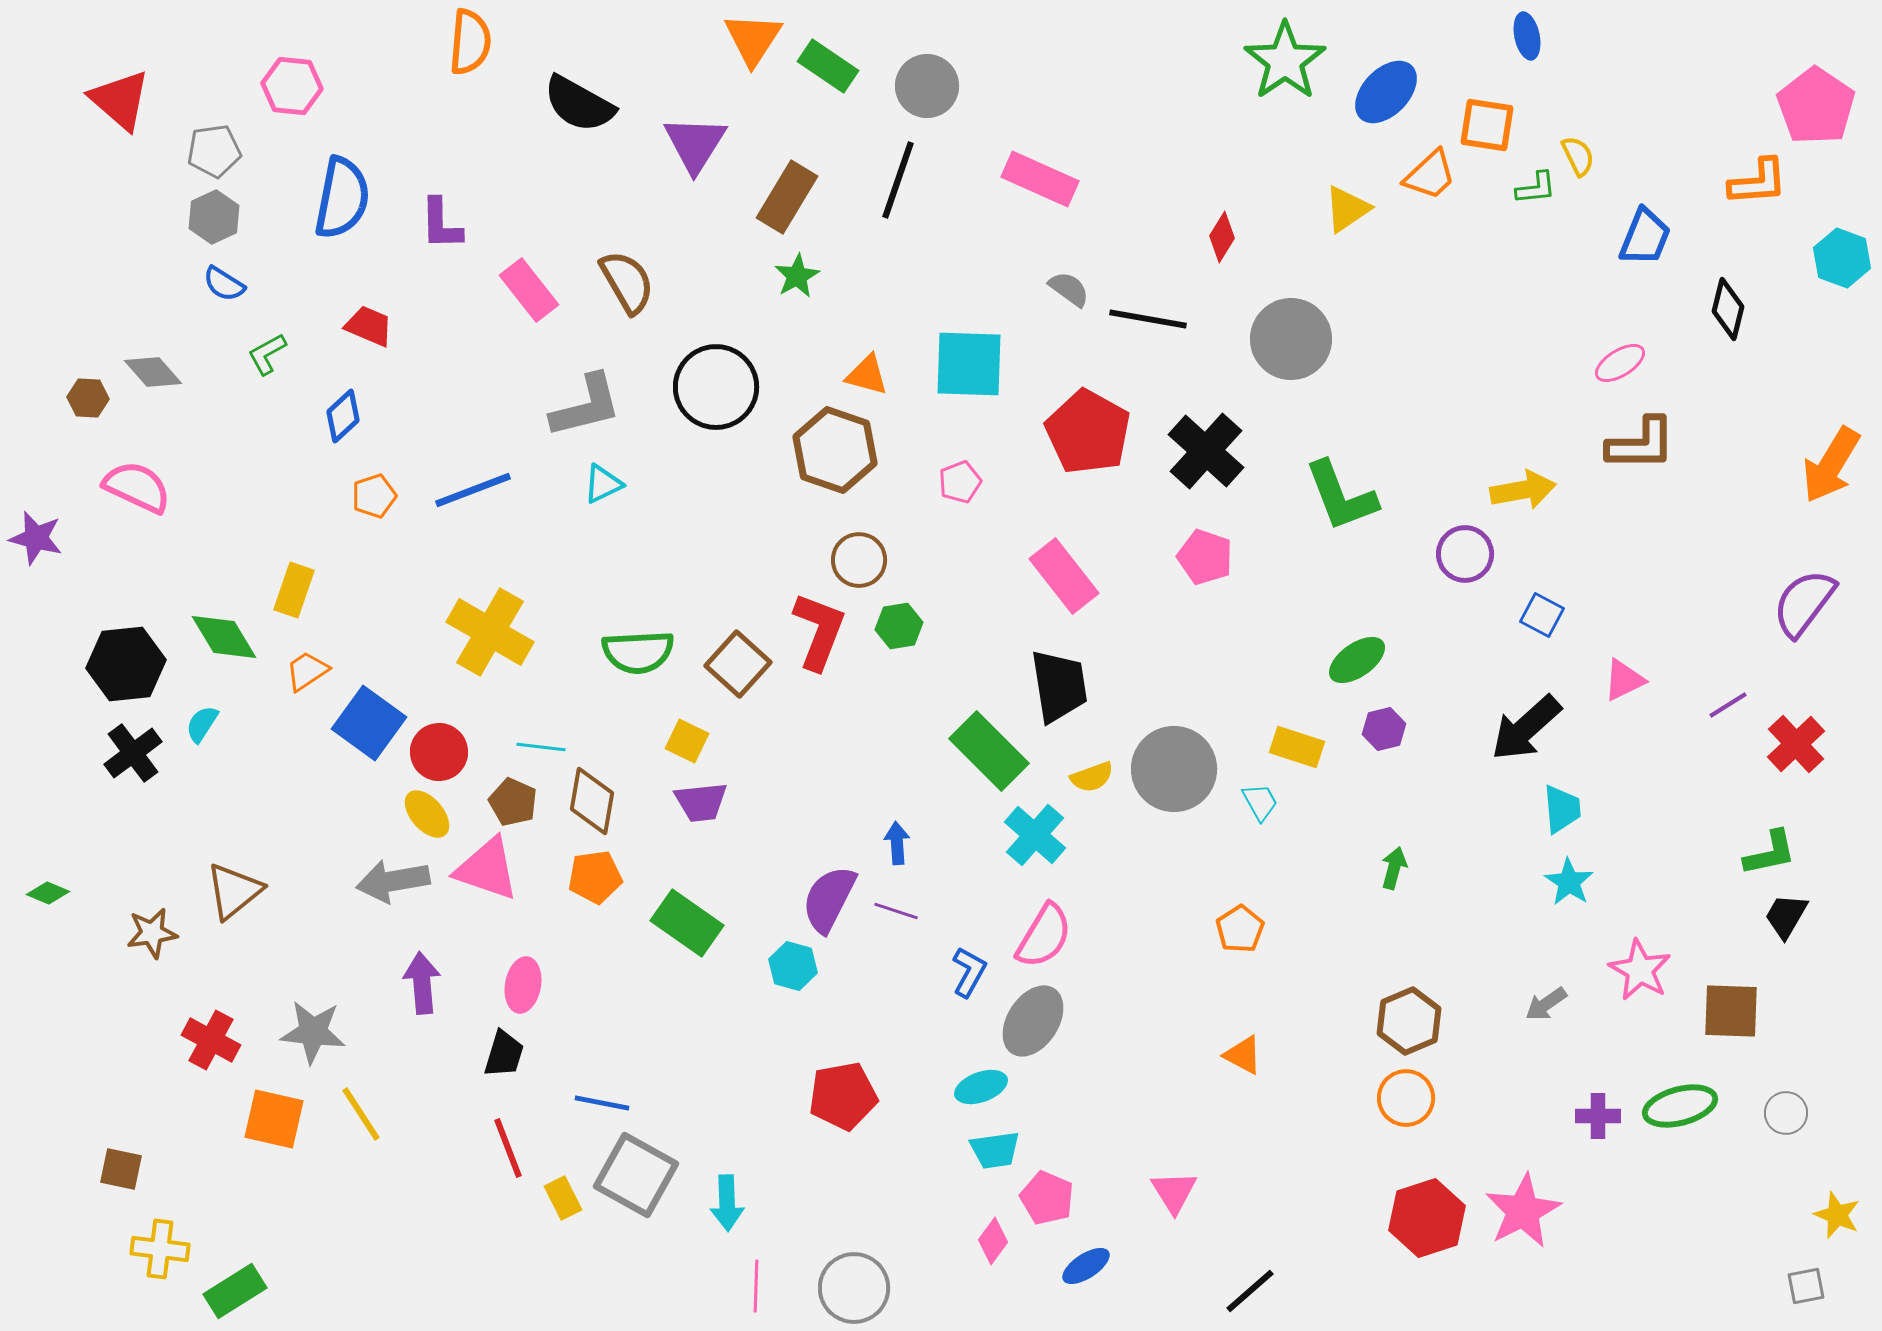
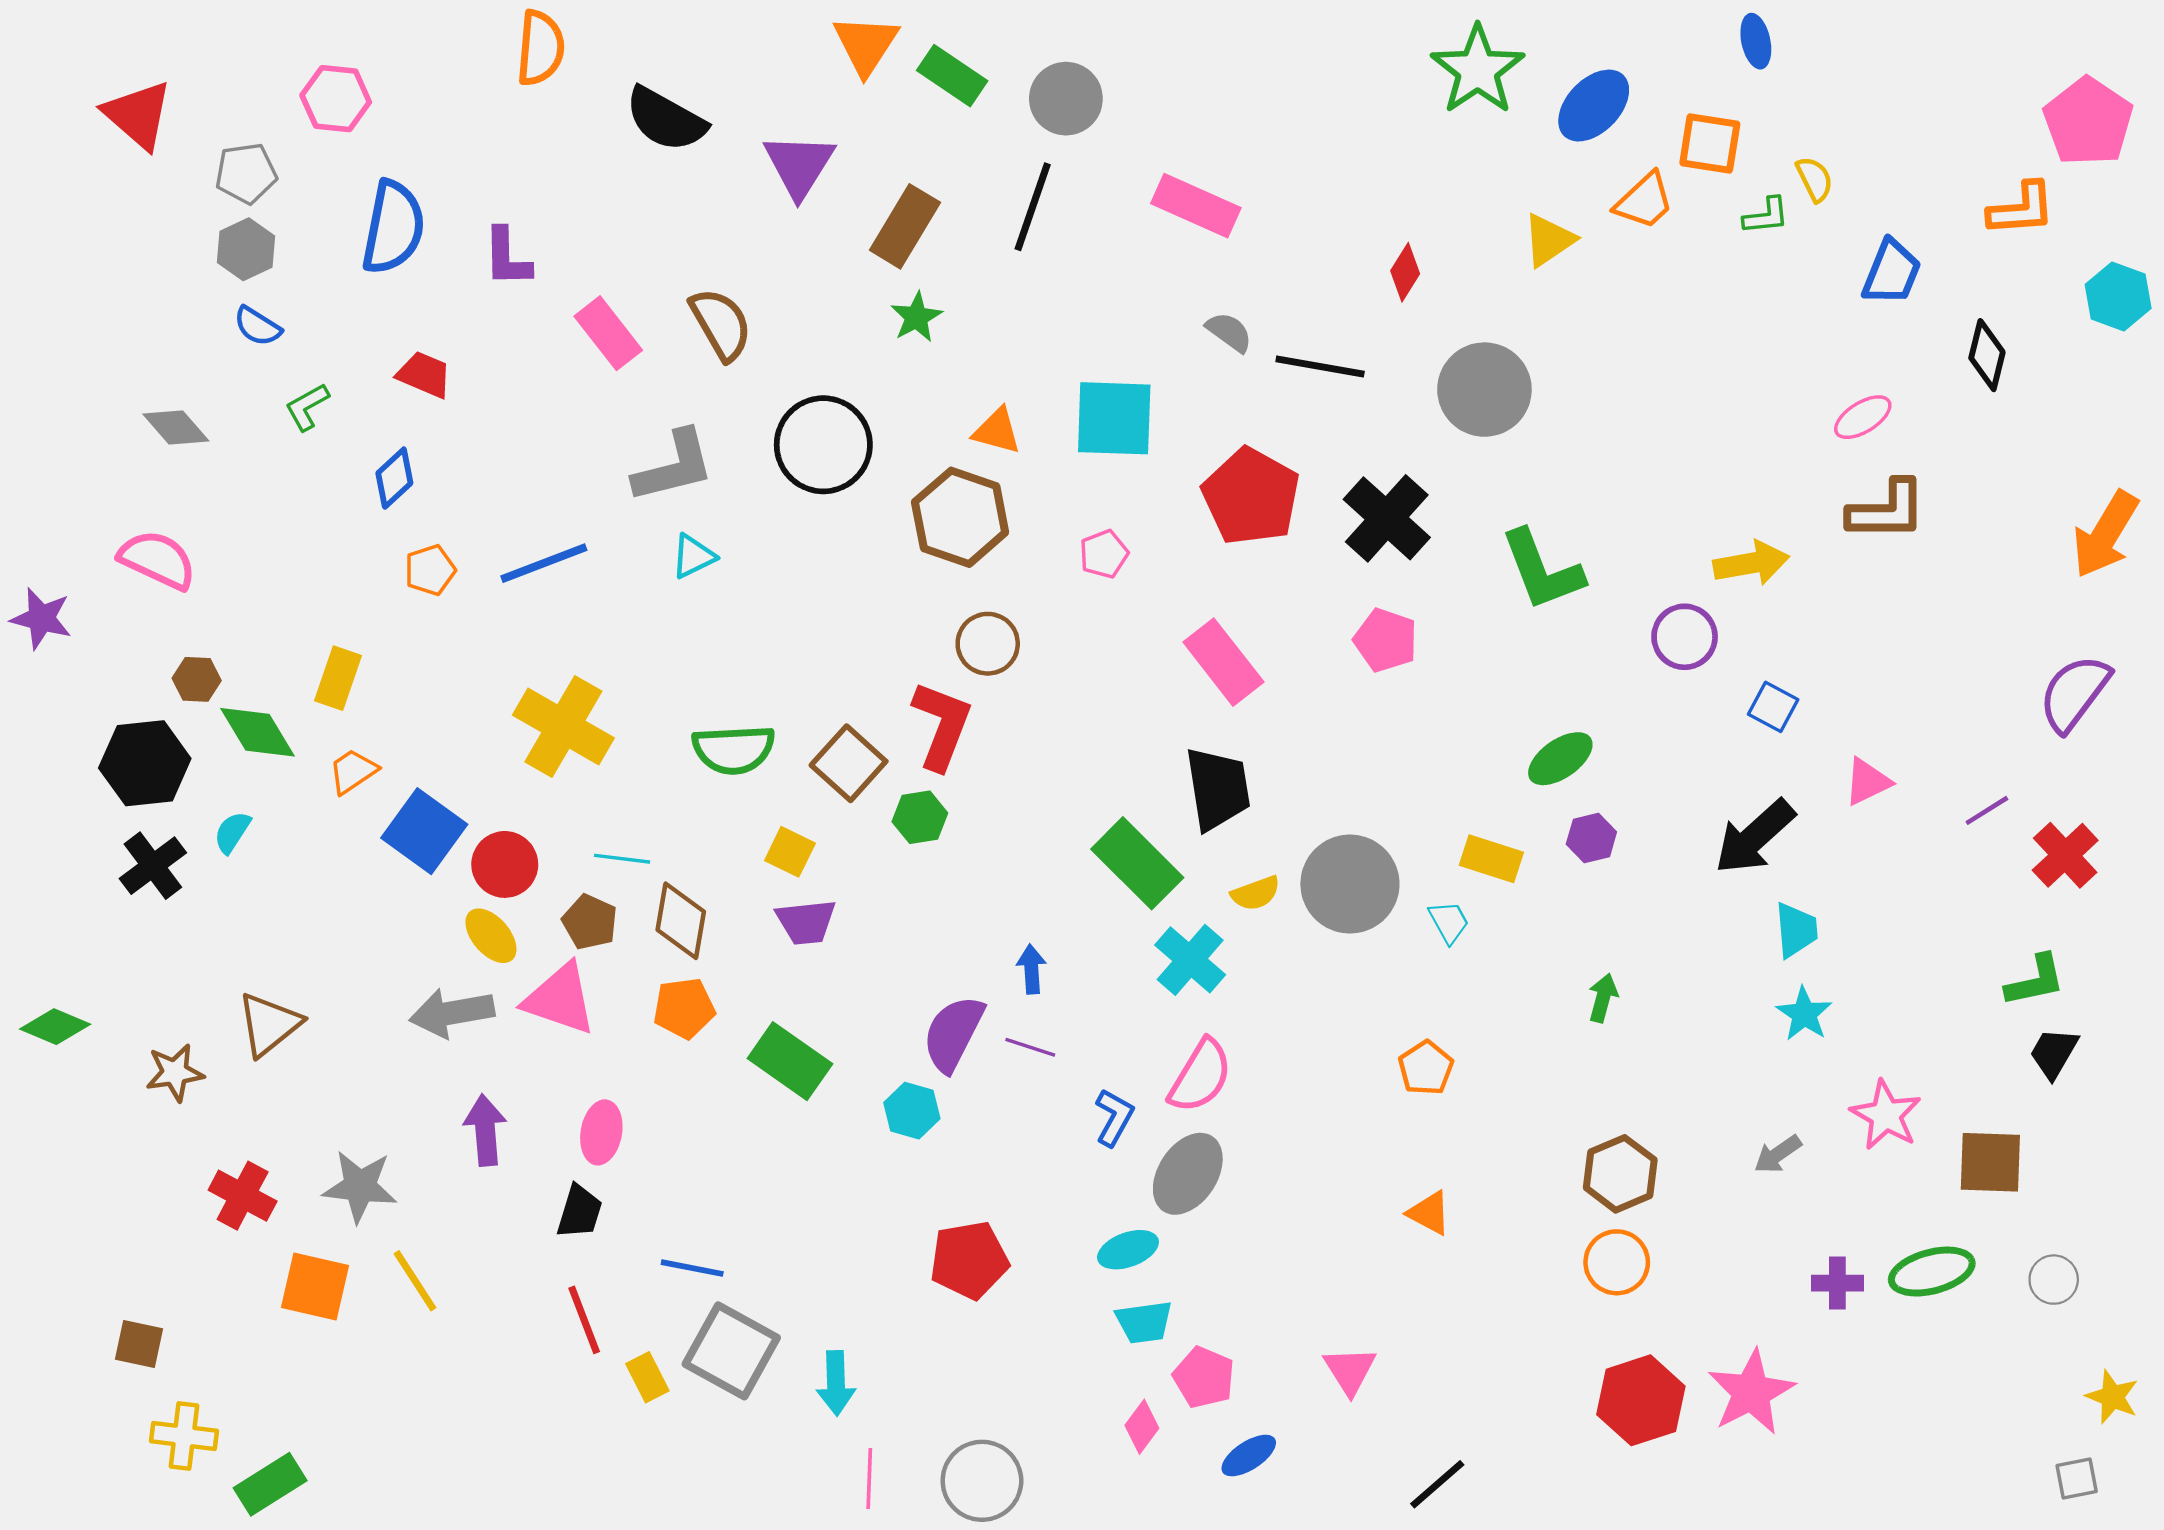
brown hexagon: (88, 398) -> (197, 679), moved
green hexagon: (899, 626) -> (920, 817), moved
green diamond: (48, 893) -> (55, 1027), size x1.4

